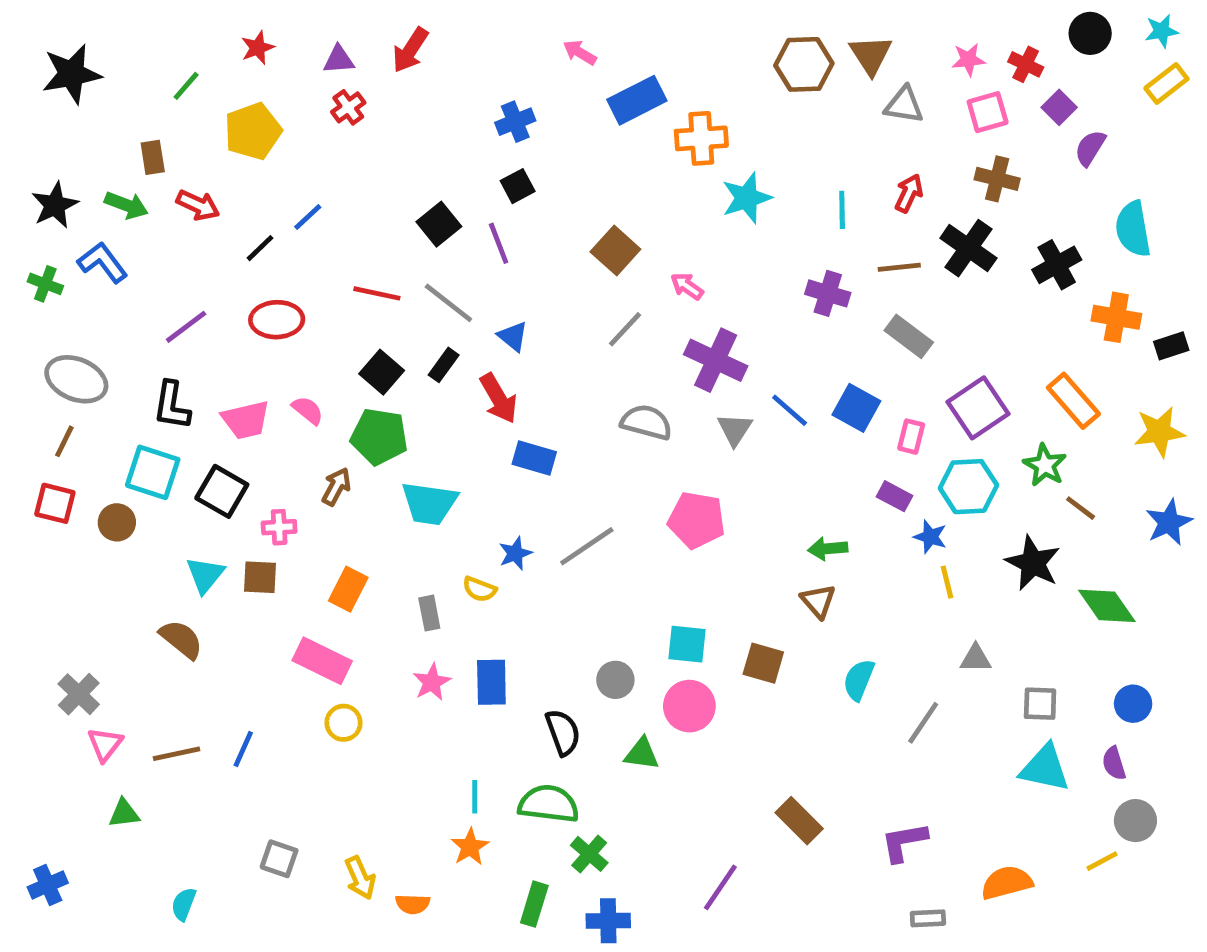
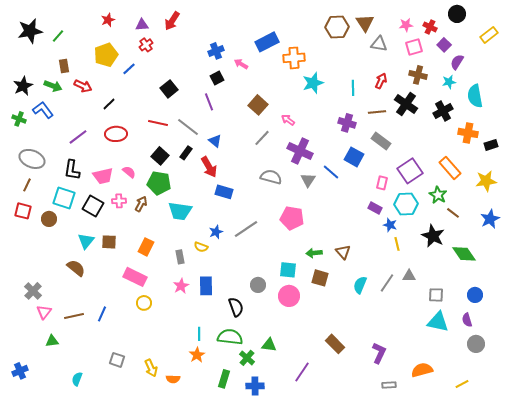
cyan star: (1162, 31) -> (449, 82), moved
pink arrow: (580, 52) -> (241, 64), moved
green line: (186, 86) -> (58, 36), moved
blue line: (308, 217) -> (129, 69), moved
black square: (439, 224) -> (169, 89), moved
blue square: (856, 408) -> (354, 157), moved
pink cross: (279, 527) -> (119, 201), moved
green arrow: (828, 549) -> (314, 253), moved
gray line: (923, 723) -> (387, 283), moved
green triangle: (642, 754) -> (269, 345), moved
purple L-shape: (904, 842) -> (379, 353), turned 125
yellow line: (1102, 861) -> (462, 384), moved

